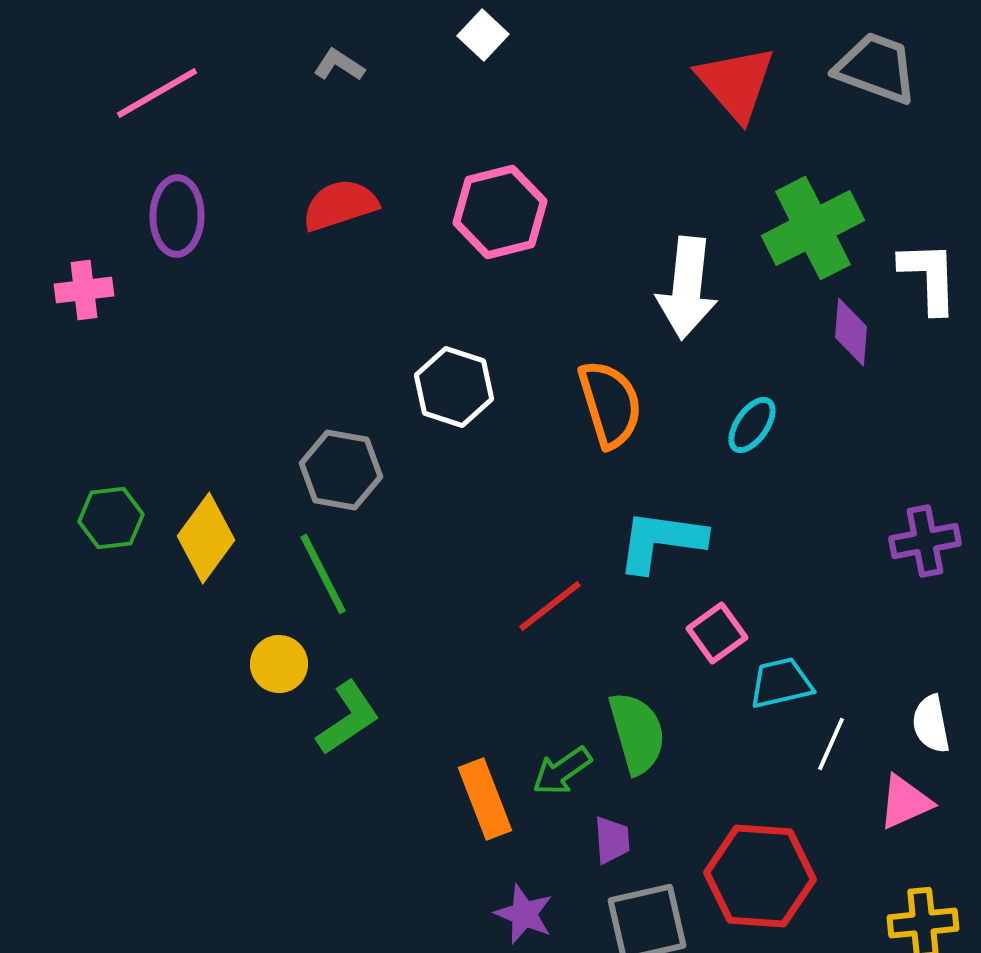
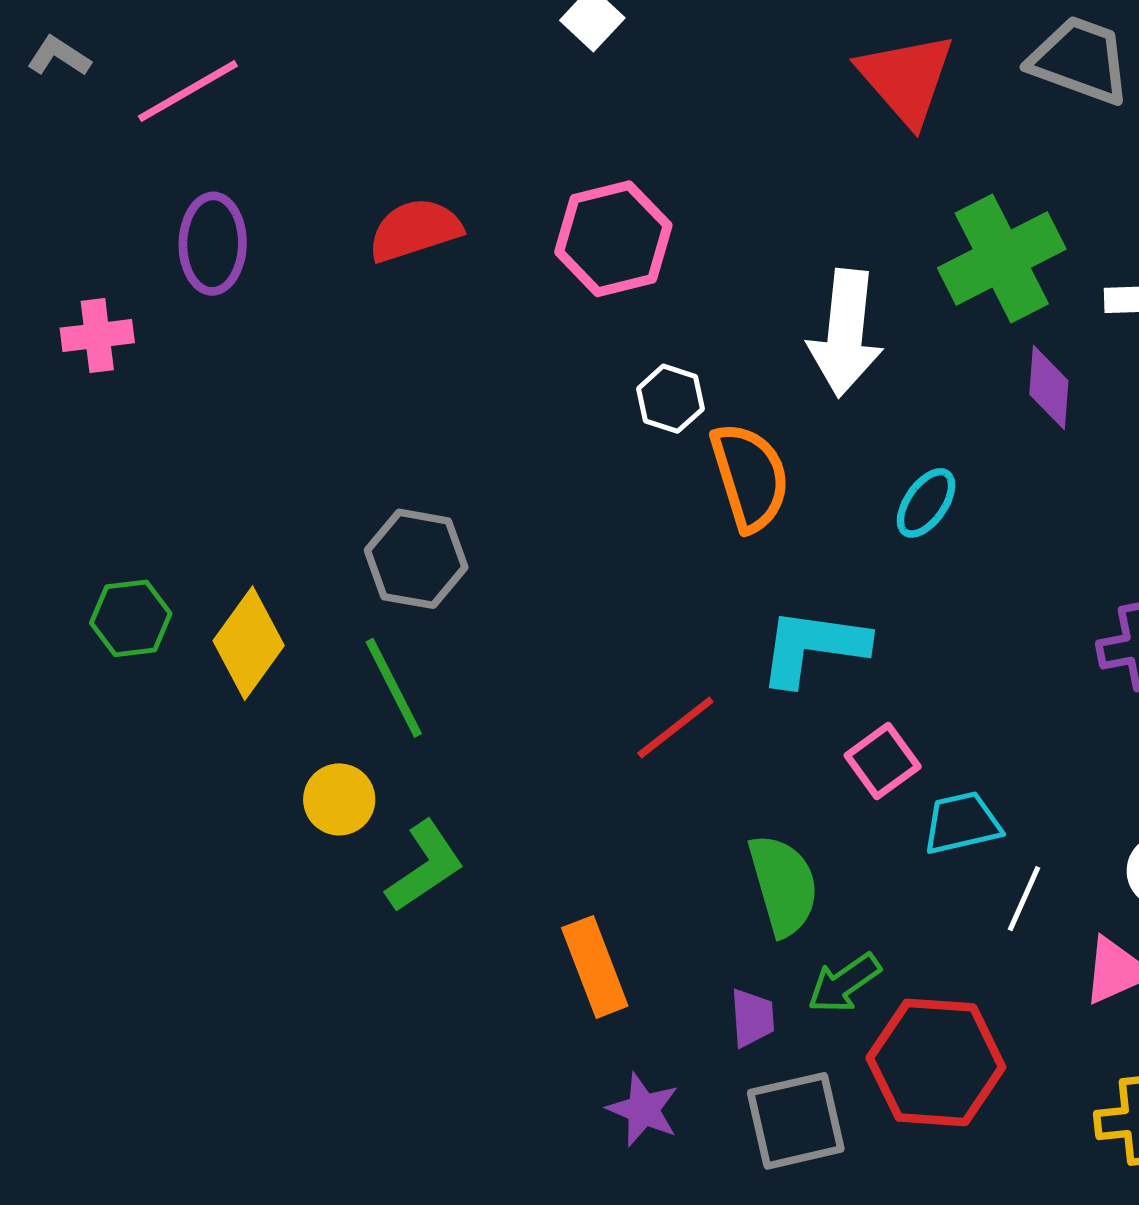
gray L-shape: (339, 65) -> (59, 56), moved
white hexagon: (454, 387) -> (670, 399), moved, size x0.7
green arrow: (562, 771) -> (844, 983), moved

